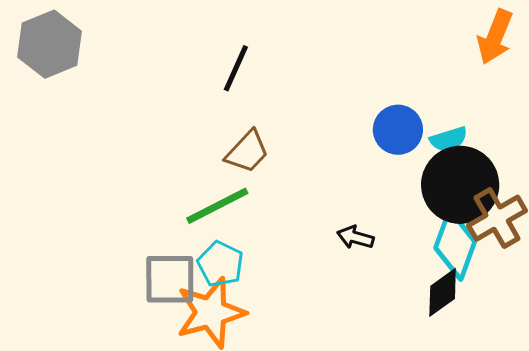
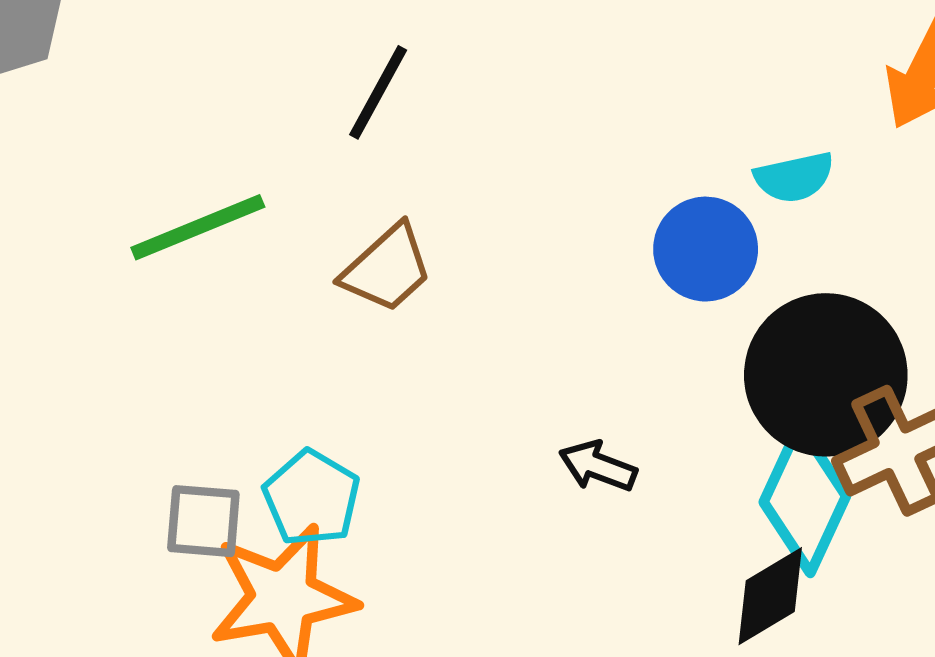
cyan semicircle: (449, 139) -> (794, 177), moved
green line: (217, 206) -> (198, 227), moved
gray square: (170, 279) -> (203, 521), size x0.7

